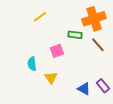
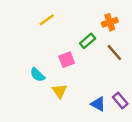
orange cross: (94, 19) -> (110, 22), size x0.6
green rectangle: (75, 35) -> (88, 41), turned -48
cyan semicircle: (32, 64) -> (37, 75), turned -40

